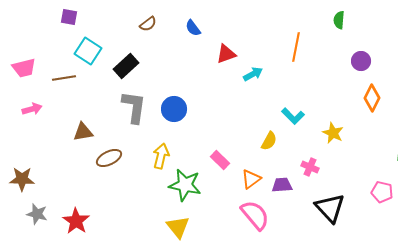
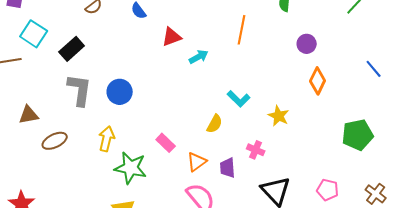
purple trapezoid: (282, 185) -> (228, 168), turned -90
pink pentagon: (382, 192) -> (328, 190), moved

